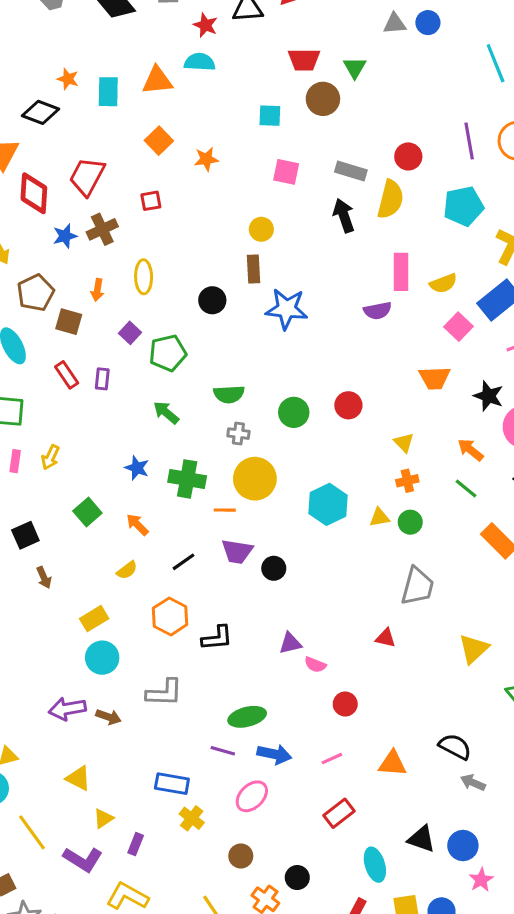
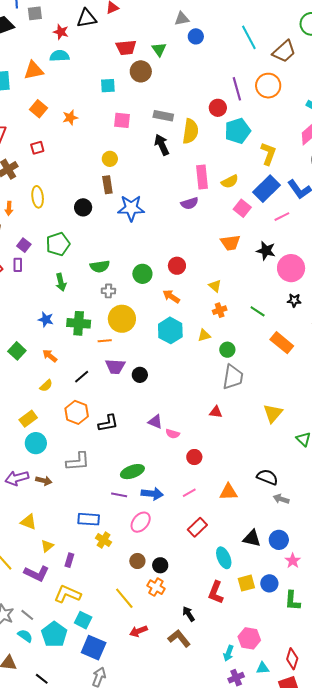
blue circle: (428, 23) -> (196, 36), moved
red circle: (408, 156) -> (218, 108), moved
purple square: (130, 333) -> (24, 245), moved
green arrow: (166, 413) -> (61, 282), turned -138
orange arrow: (471, 450) -> (171, 296), moved
green circle: (410, 522) -> (227, 350), moved
purple triangle: (290, 643) -> (155, 422), turned 42
black circle: (297, 878) -> (160, 565), moved

